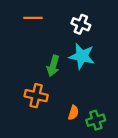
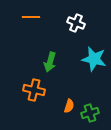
cyan star: (82, 56) -> (94, 59), moved

